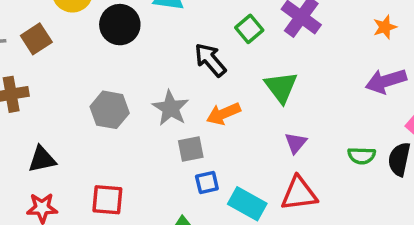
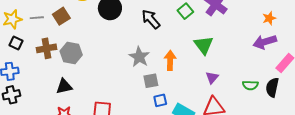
orange star: (385, 27) -> (269, 18), moved
black arrow: (210, 60) -> (151, 19), moved
gray hexagon: (110, 110) -> (71, 53), moved
orange arrow: (223, 114) -> (170, 60), turned 114

